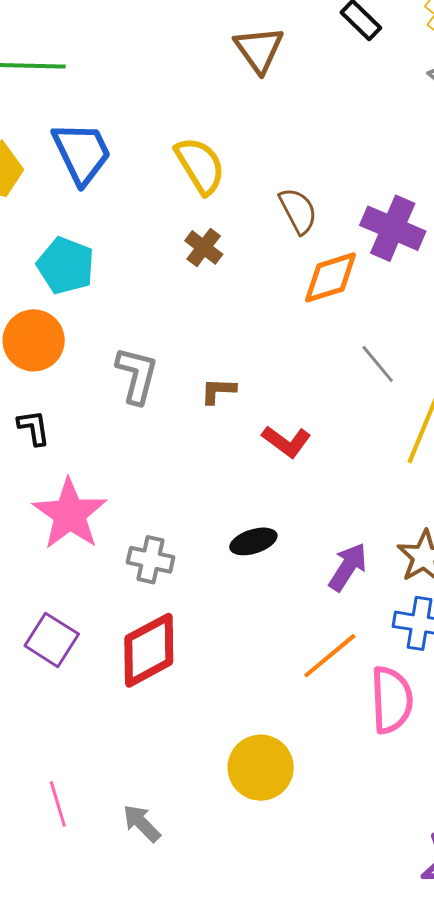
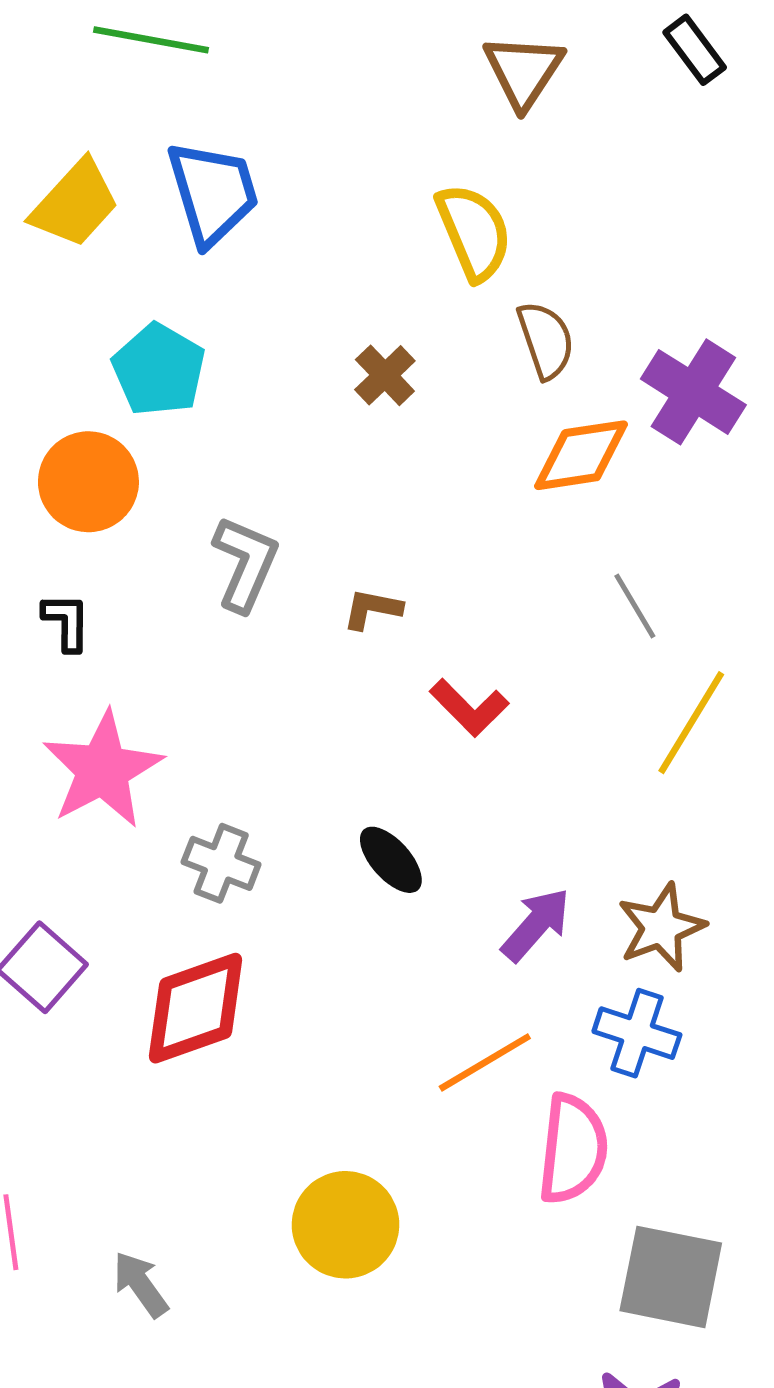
yellow semicircle: (200, 165) -> (474, 232), moved
black ellipse: (253, 541) -> (391, 860), turned 57

